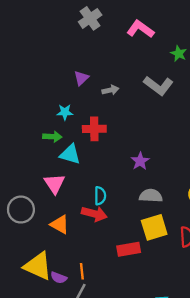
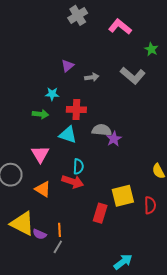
cyan triangle: (70, 154) -> (68, 135), moved
gray semicircle: (151, 196) -> (102, 130), moved
red rectangle: (129, 249) -> (100, 213), turned -66

